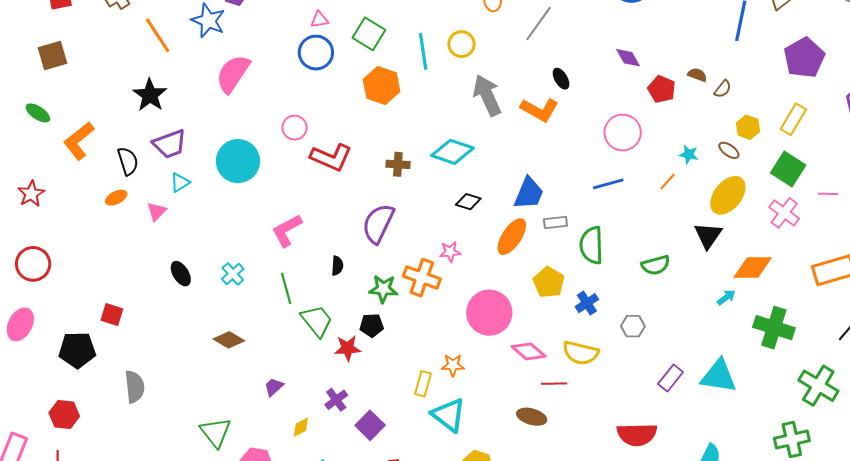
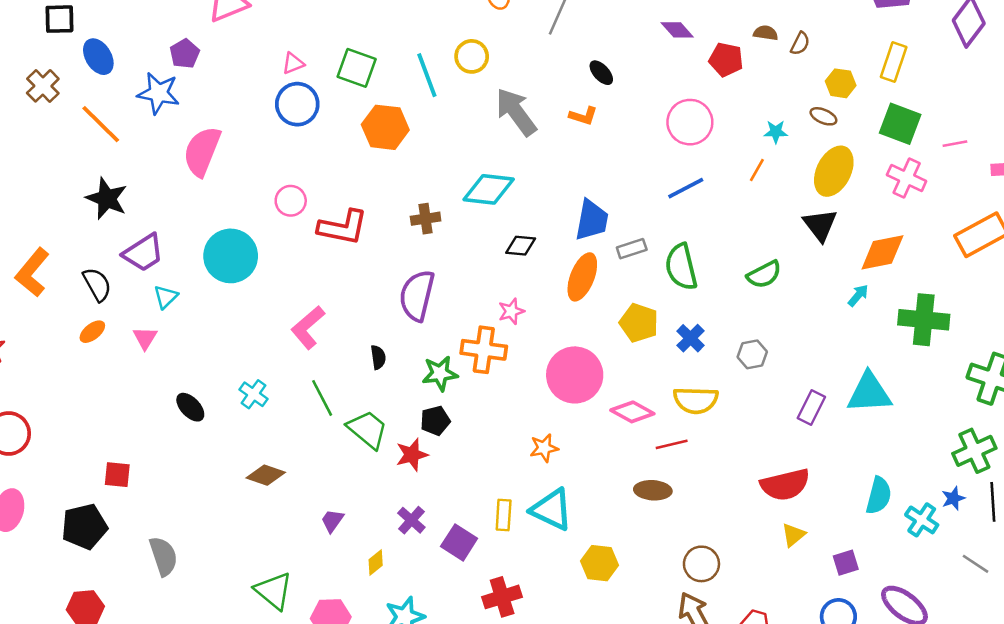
orange L-shape: (540, 110) -> (583, 116), size x0.6
yellow rectangle: (423, 384) -> (504, 515), moved

